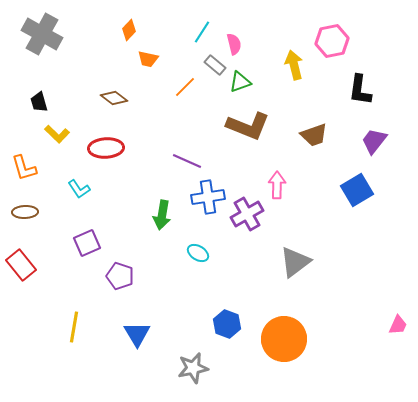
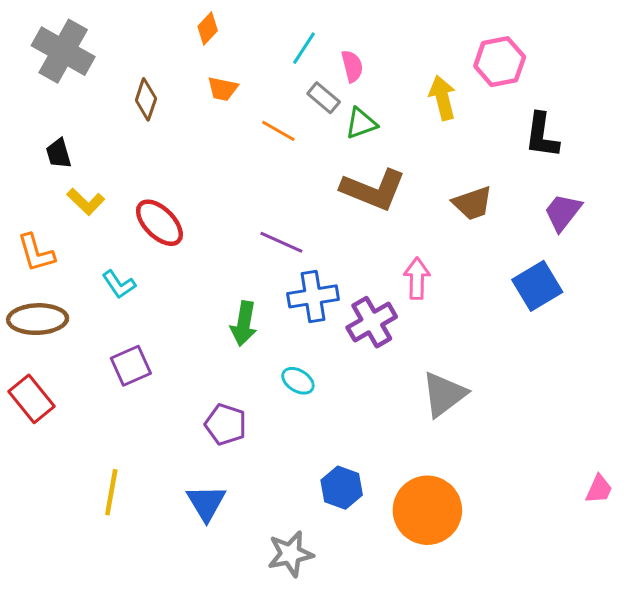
orange diamond: (129, 30) -> (208, 29), moved
orange line: (185, 87) -> (278, 131), turned 75
brown diamond: (114, 98) -> (146, 99), moved, turned 72
red ellipse: (106, 148) -> (159, 223), turned 48
brown ellipse: (25, 212) -> (38, 319), size x1.5
purple pentagon: (120, 276) -> (226, 424), moved

